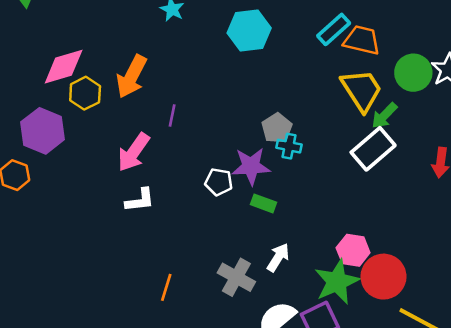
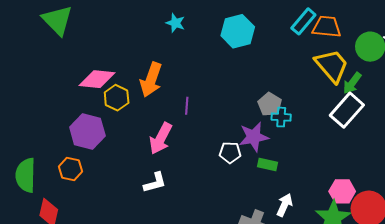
pink diamond: (64, 67) -> (97, 79), turned 30
white L-shape: (140, 200) -> (155, 183), moved

